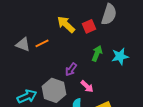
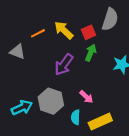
orange line: (42, 43) -> (38, 33), moved
green arrow: (97, 53) -> (91, 53), moved
purple arrow: (71, 69) -> (64, 65), moved, size x1.5

